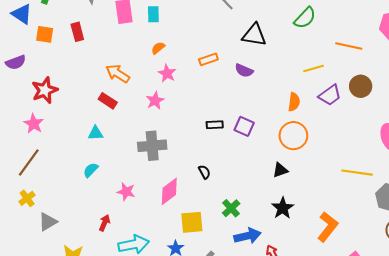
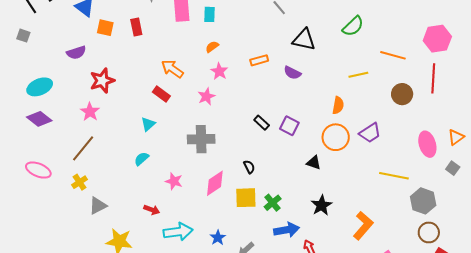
purple trapezoid: (330, 95) -> (370, 133), moved
black rectangle: (215, 125) -> (262, 123), turned 42
cyan triangle: (96, 133) -> (148, 124), turned -42
black triangle: (280, 170) -> (314, 163), moved, turned 35
yellow square: (192, 222) -> (246, 198), moved
red arrow: (105, 223) -> (152, 210), turned 84

